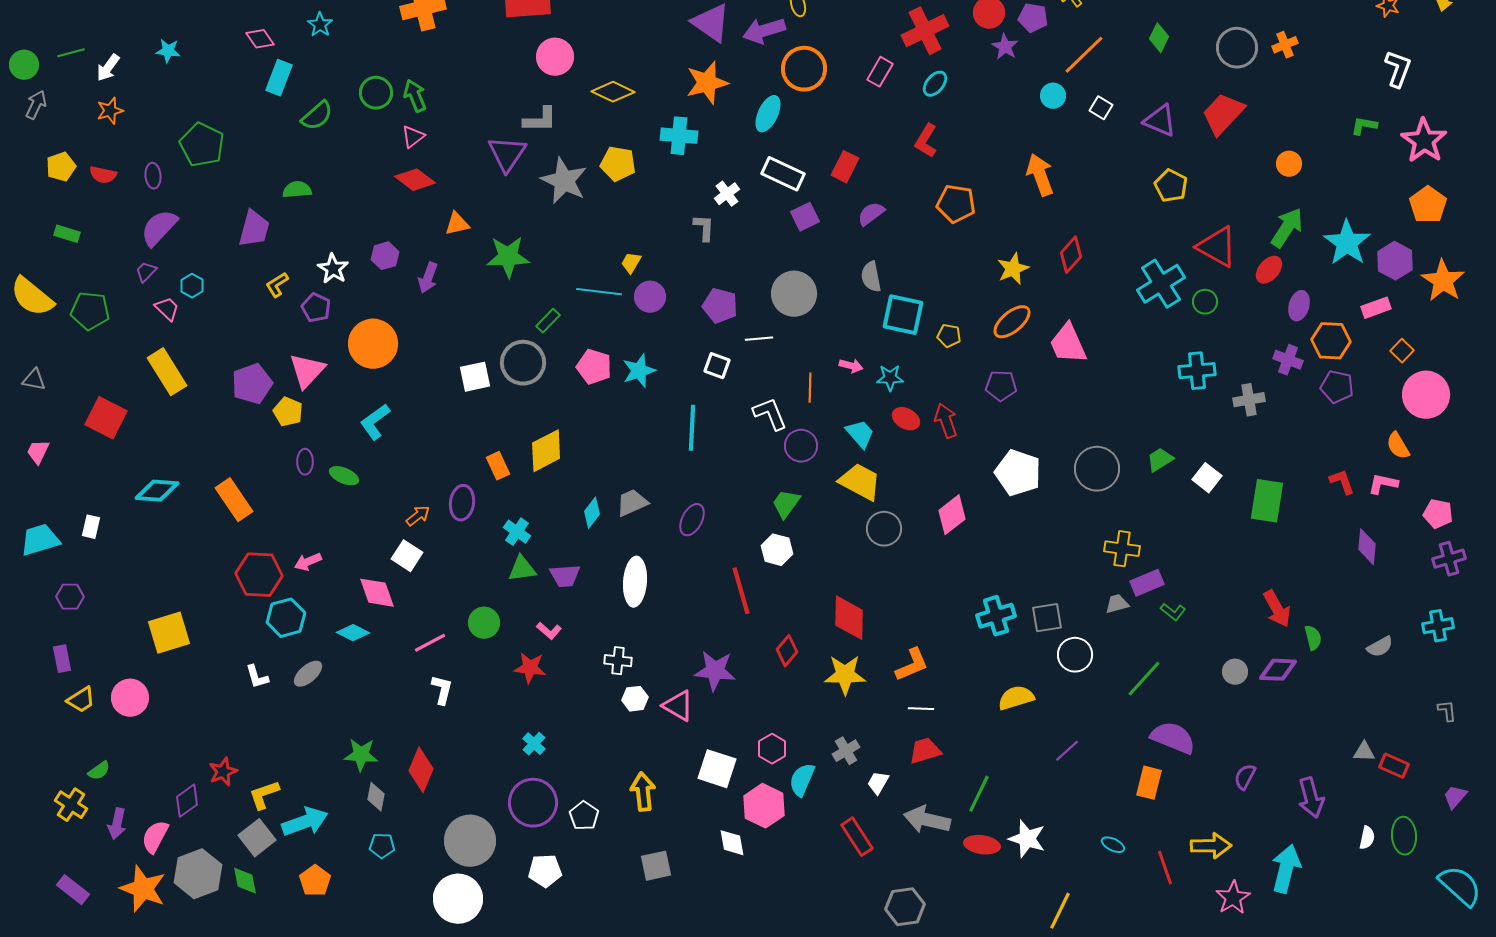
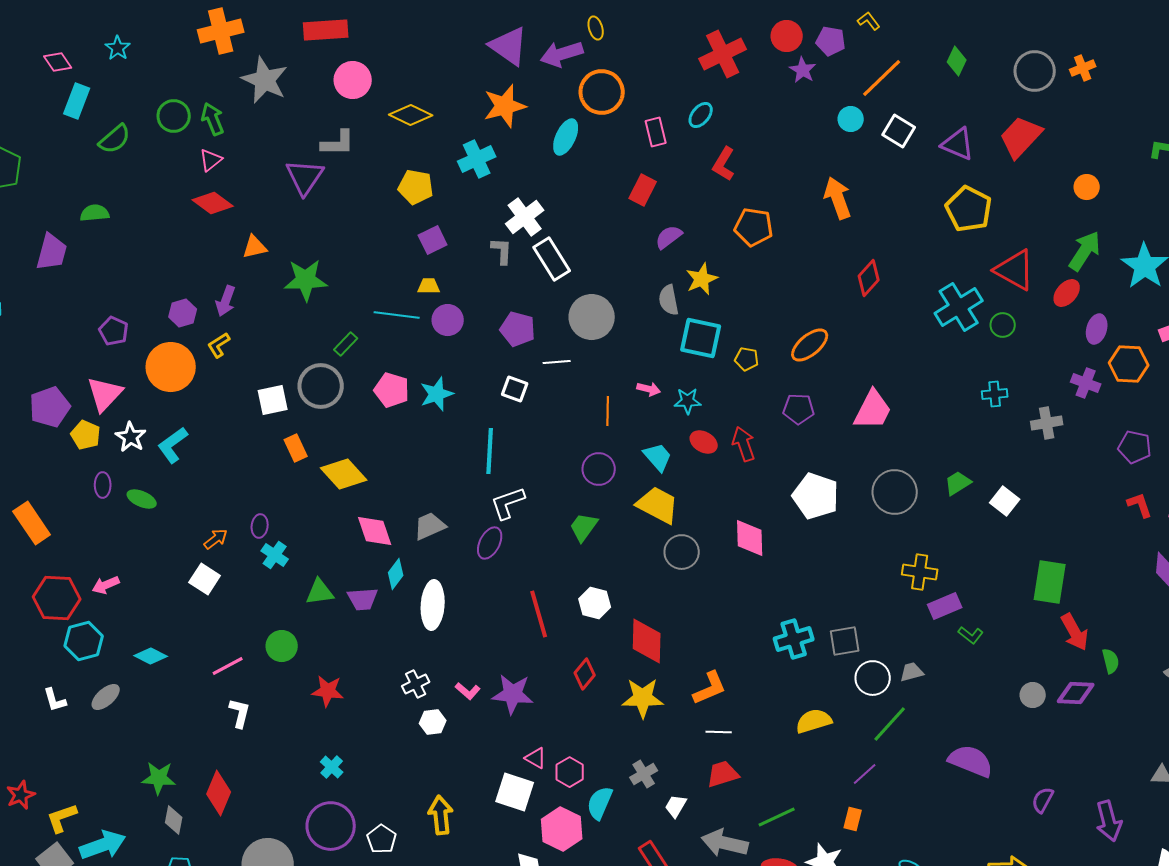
pink rectangle: (880, 72) -> (656, 132), moved, turned -44
cyan ellipse: (935, 84) -> (701, 115), moved
white square: (1101, 108) -> (899, 131), size x1.4
cyan cross: (679, 136) -> (477, 159), turned -30
white rectangle: (783, 174) -> (552, 259), moved, turned 33
gray star: (564, 181) -> (265, 80), moved
yellow pentagon: (1171, 186) -> (969, 209), size x1.4
white cross: (727, 194) -> (525, 217), size x1.5
purple square: (805, 217) -> (433, 240), moved
purple hexagon: (385, 256) -> (183, 313), moved
yellow trapezoid: (631, 263) -> (429, 286), turned 60
white star: (333, 269) -> (131, 437), moved
yellow star: (1013, 269) -> (702, 279), moved
yellow L-shape: (277, 285) -> (219, 345), moved
pink trapezoid: (1068, 344) -> (873, 410), moved, turned -129
cyan cross: (1197, 371) -> (995, 394), size x0.7
purple pentagon: (1337, 387) -> (1135, 447), moved
white L-shape: (770, 414) -> (508, 503), moved, turned -87
yellow diamond: (546, 451) -> (344, 474), turned 75
orange rectangle: (498, 466) -> (296, 448), moved
green rectangle: (1267, 501) -> (1050, 582), moved
purple ellipse: (462, 503) -> (260, 526), size x0.7
cyan diamond: (592, 513) -> (396, 574), moved
pink diamond: (952, 515) -> (750, 538), turned -54
cyan cross: (517, 532) -> (275, 555), moved
white hexagon: (777, 550) -> (595, 603), moved
pink diamond: (377, 593) -> (375, 531), moved
gray trapezoid: (1117, 604) -> (912, 672), moved
pink L-shape: (549, 631) -> (468, 691), moved
white cross: (618, 661) -> (416, 684), turned -32
green line: (1144, 679) -> (890, 724), moved
pink triangle: (678, 706) -> (536, 758), moved, size x0.7
orange rectangle: (1149, 783) -> (853, 819), moved, size x0.7
green line: (979, 794) -> (777, 817), turned 39

